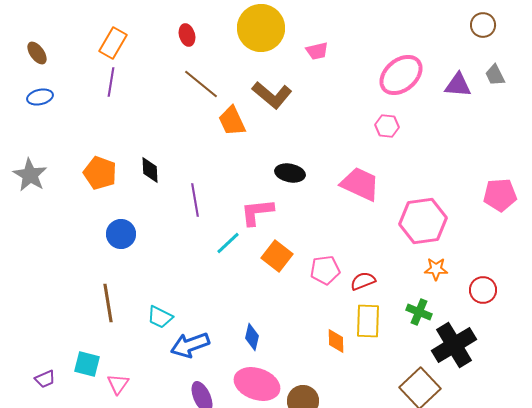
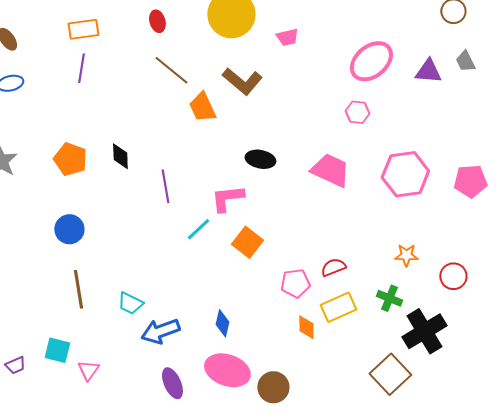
orange rectangle: (113, 43) -> (83, 29), turned 52
pink hexagon: (423, 221) -> (405, 174), moved
blue circle: (121, 234) -> (69, 229), moved
pink pentagon: (325, 270) -> (295, 283), moved
yellow rectangle: (368, 321) -> (338, 307), turned 64

